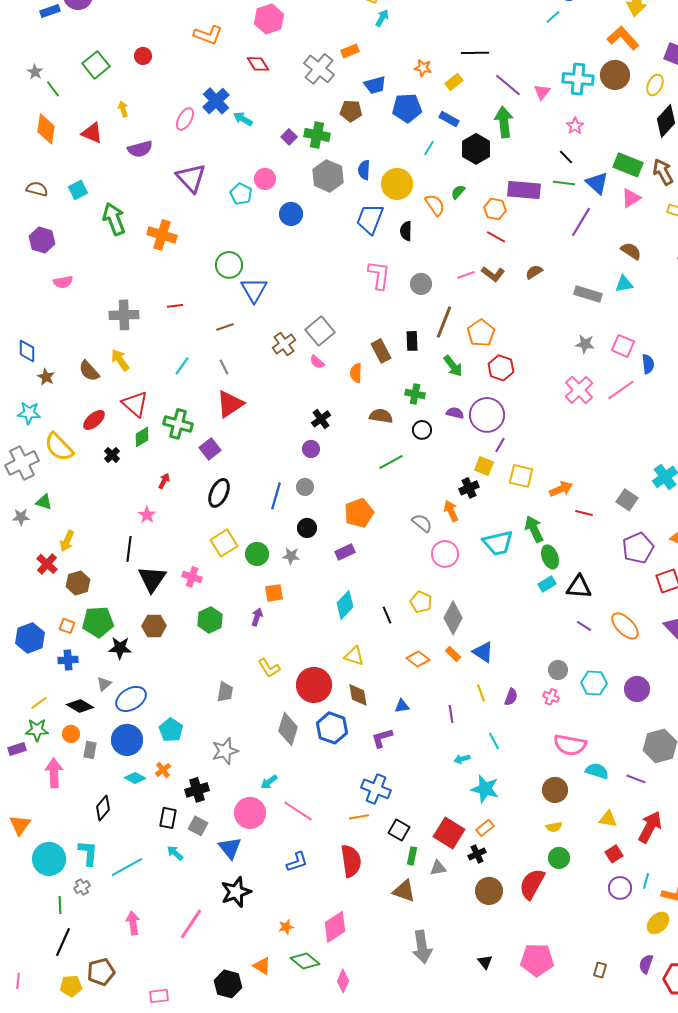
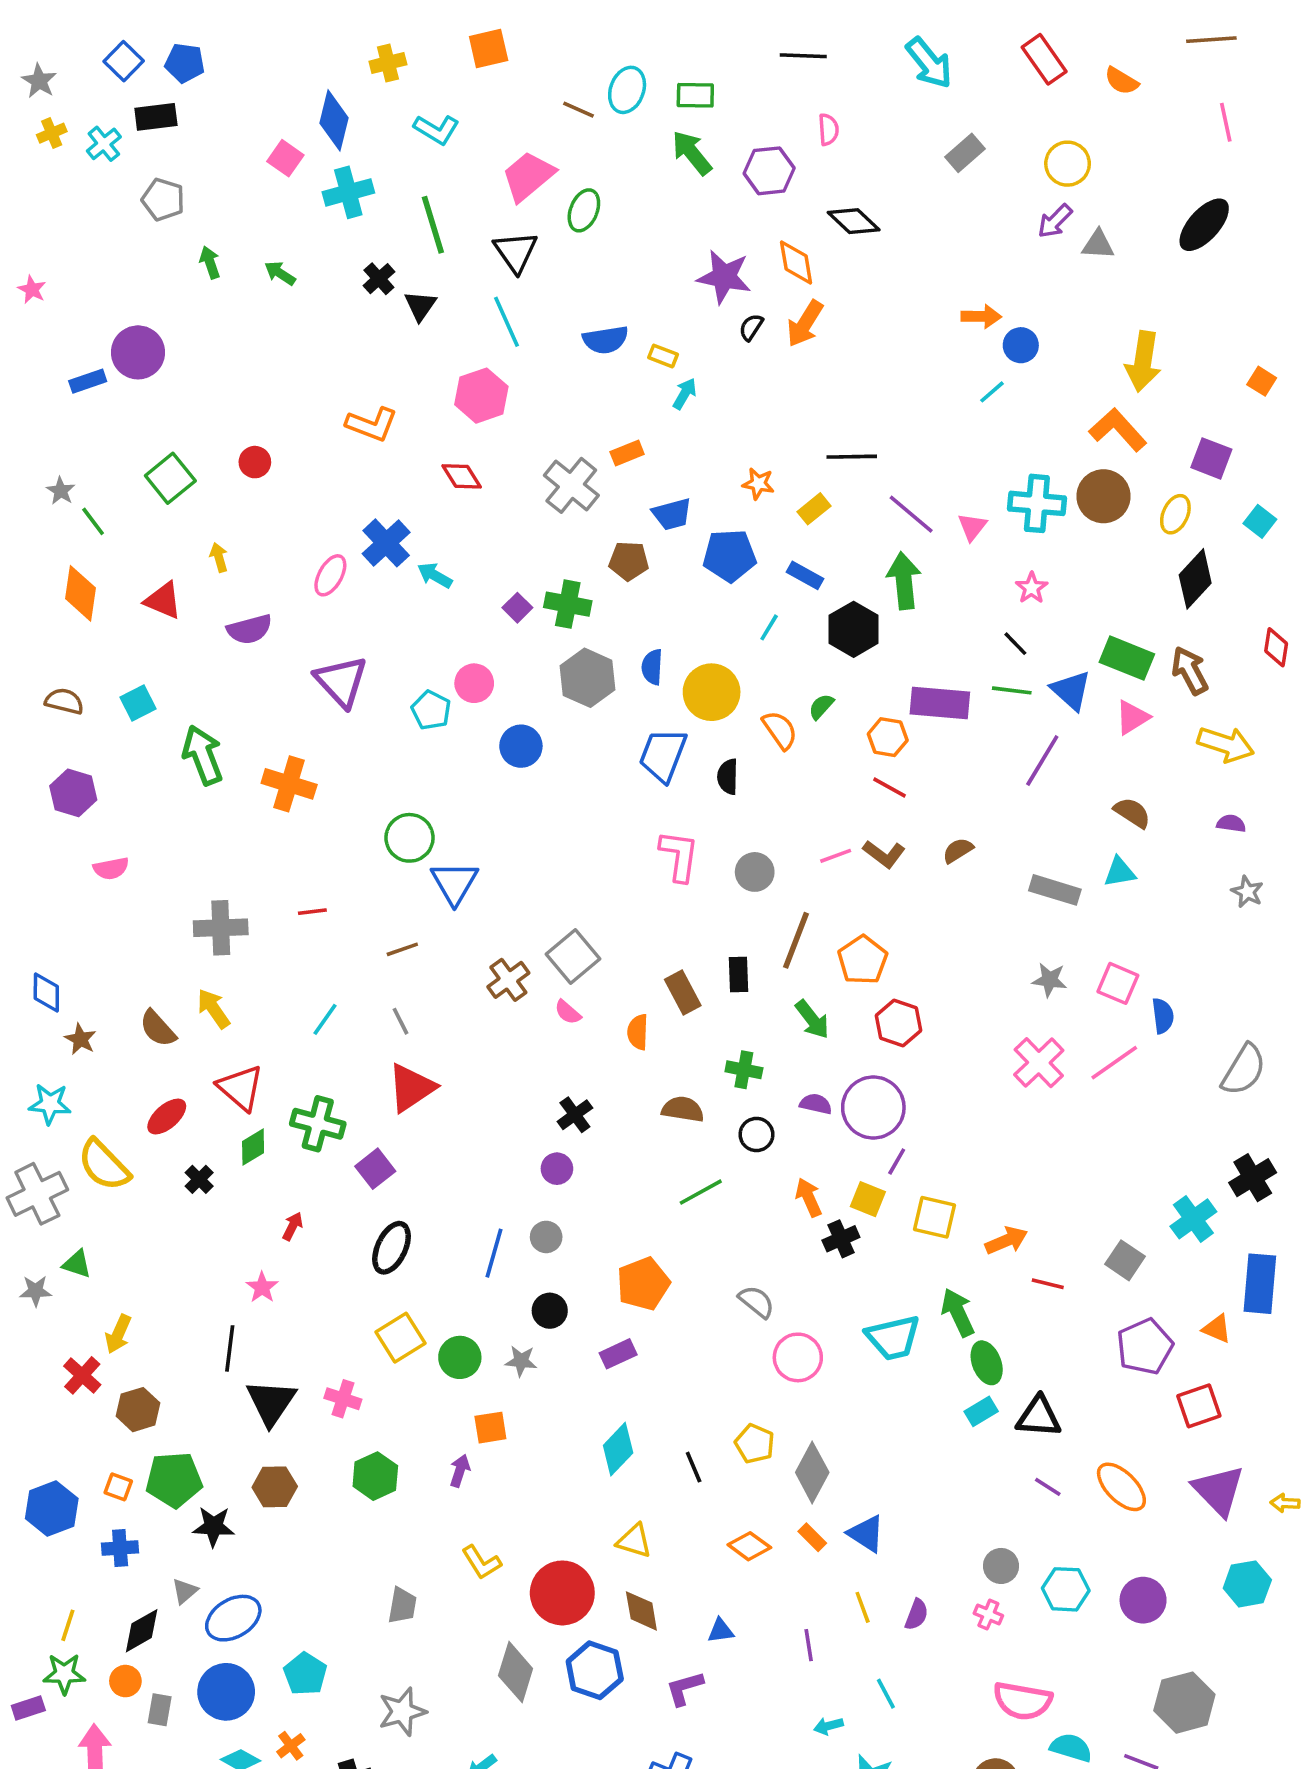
orange arrow: (451, 511) -> (809, 1197), moved
yellow line: (39, 703) -> (68, 1625), turned -36
black diamond: (80, 706) -> (142, 1631), turned -60

